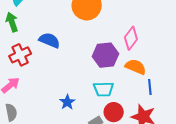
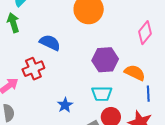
pink diamond: (131, 38) -> (145, 33), moved
red cross: (20, 55) -> (33, 69), moved

